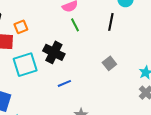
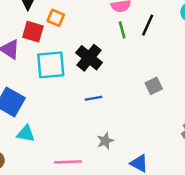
black line: (111, 22) -> (148, 25), moved
orange square: (21, 27) -> (56, 18), turned 32

